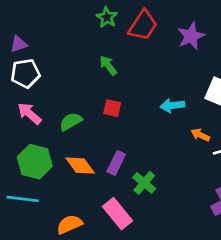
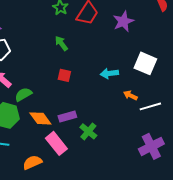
green semicircle: (71, 122) -> (23, 94), moved
purple rectangle: (116, 163) -> (67, 116), turned 48
pink rectangle: (118, 214) -> (56, 143), moved

